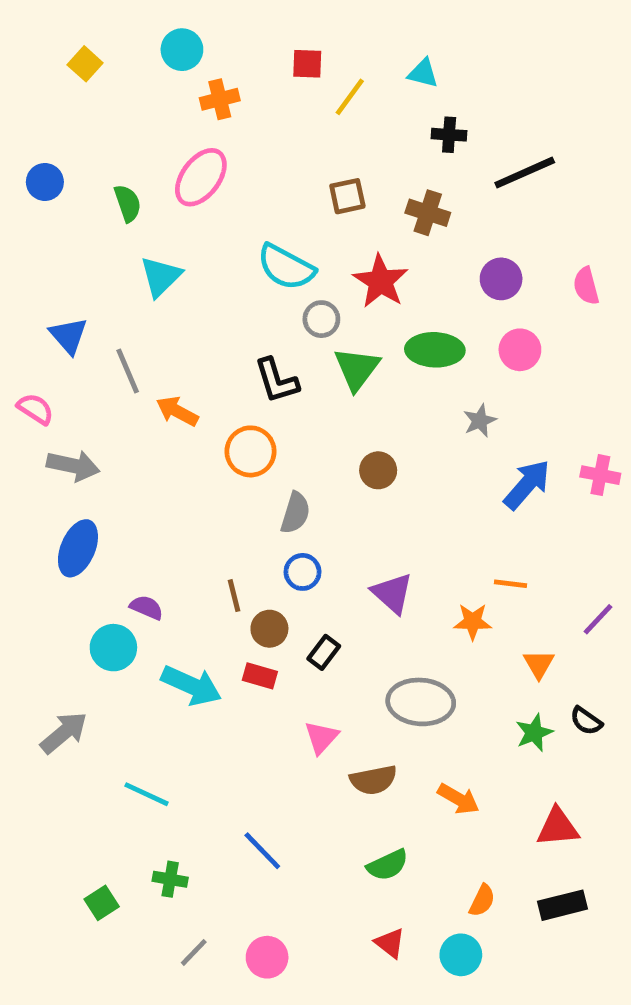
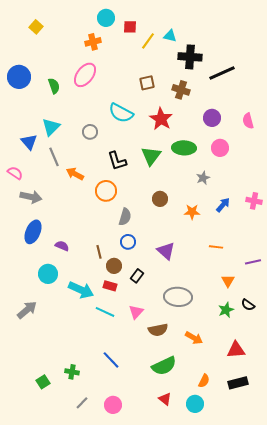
cyan circle: (182, 50) -> (106, 18), moved
cyan triangle: (423, 73) -> (170, 36), moved
black cross: (449, 135) -> (190, 57), size x1.6
blue circle: (45, 182) -> (19, 77), size x1.5
cyan triangle: (161, 277) -> (51, 127), moved
gray circle: (321, 319) -> (90, 132), moved
blue arrow: (527, 485) -> (223, 205), size x0.7
purple semicircle: (147, 607) -> (62, 246), moved
purple line: (598, 619) -> (253, 262), turned 35
orange star: (473, 622) -> (192, 212), moved
cyan line: (147, 794) -> (105, 312), moved
green semicircle: (388, 865) -> (164, 366), size x1.4

